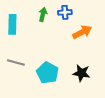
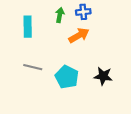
orange arrow: (82, 32) -> (79, 35), moved

